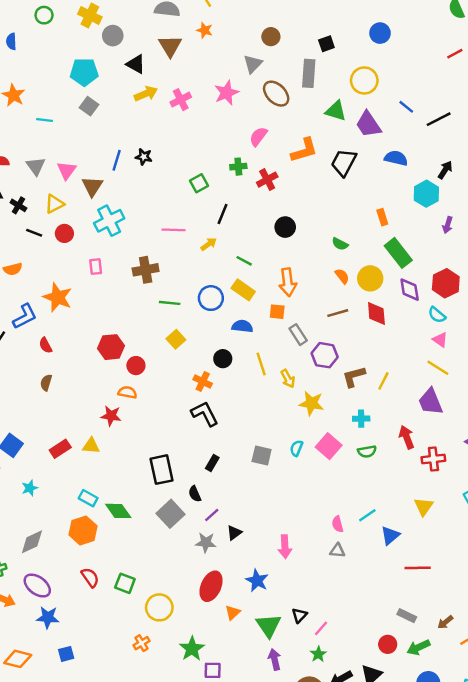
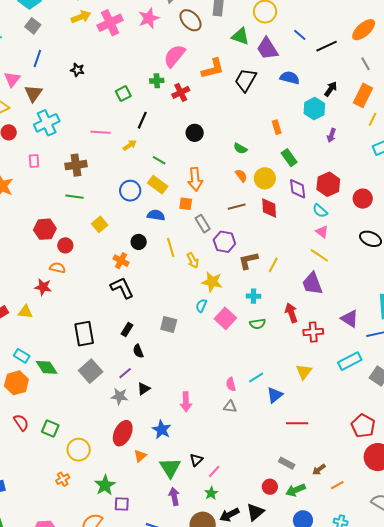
pink cross: (181, 100) -> (110, 23), size x1.4
pink semicircle: (258, 137) -> (174, 56), size x1.4
blue line: (117, 160) -> (37, 58), moved
green rectangle: (398, 253) -> (289, 158), size x0.7
green line: (170, 303) -> (74, 197), moved
cyan semicircle: (296, 448) -> (201, 306), moved
black semicircle: (195, 494) -> (138, 351), moved

